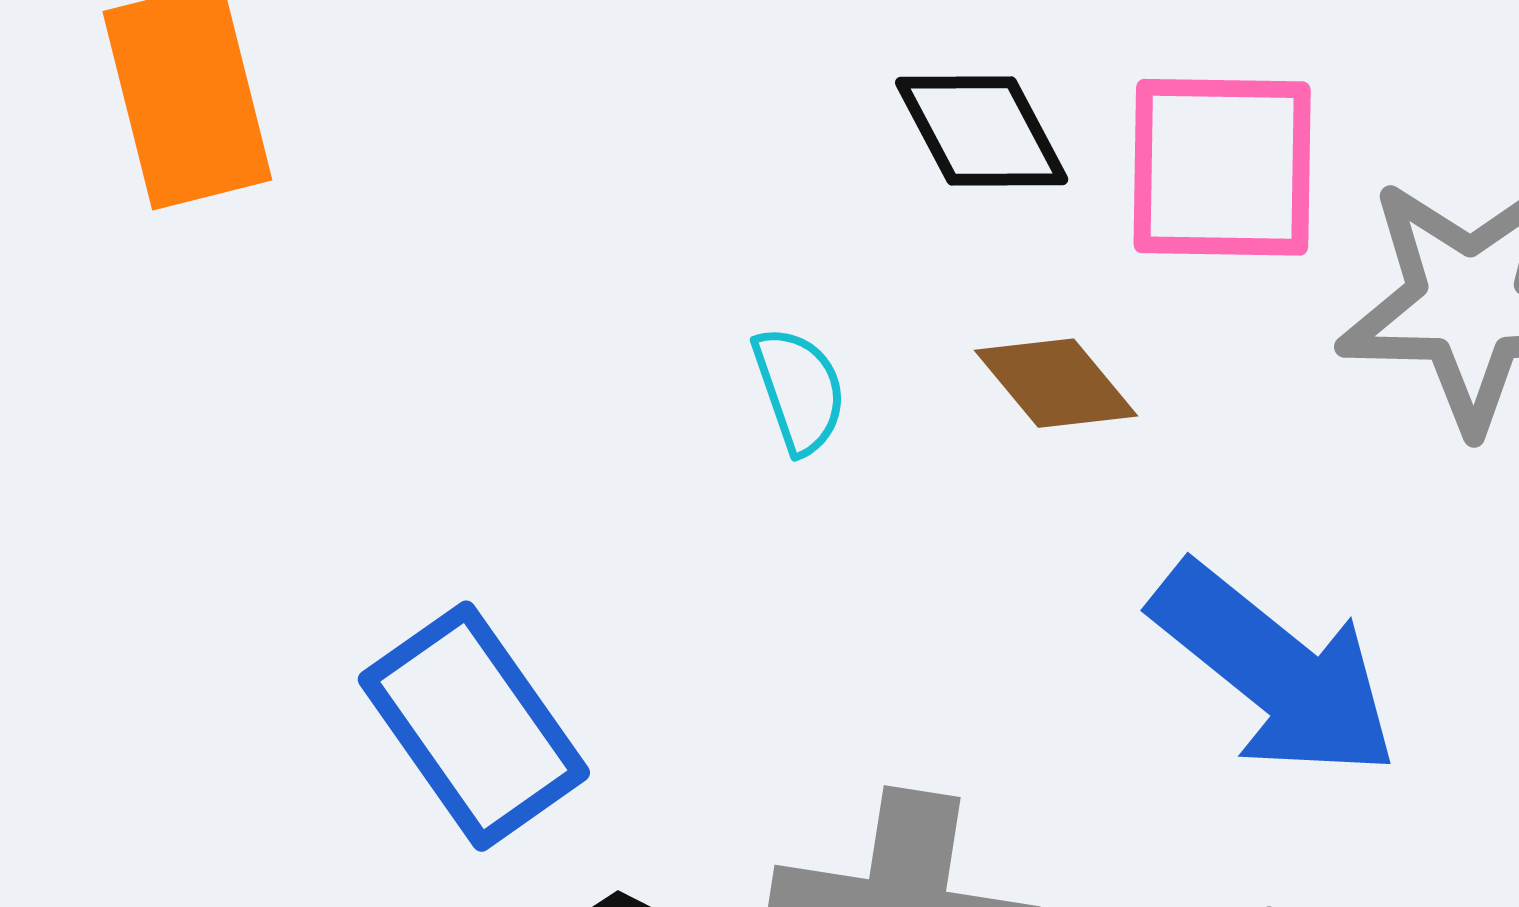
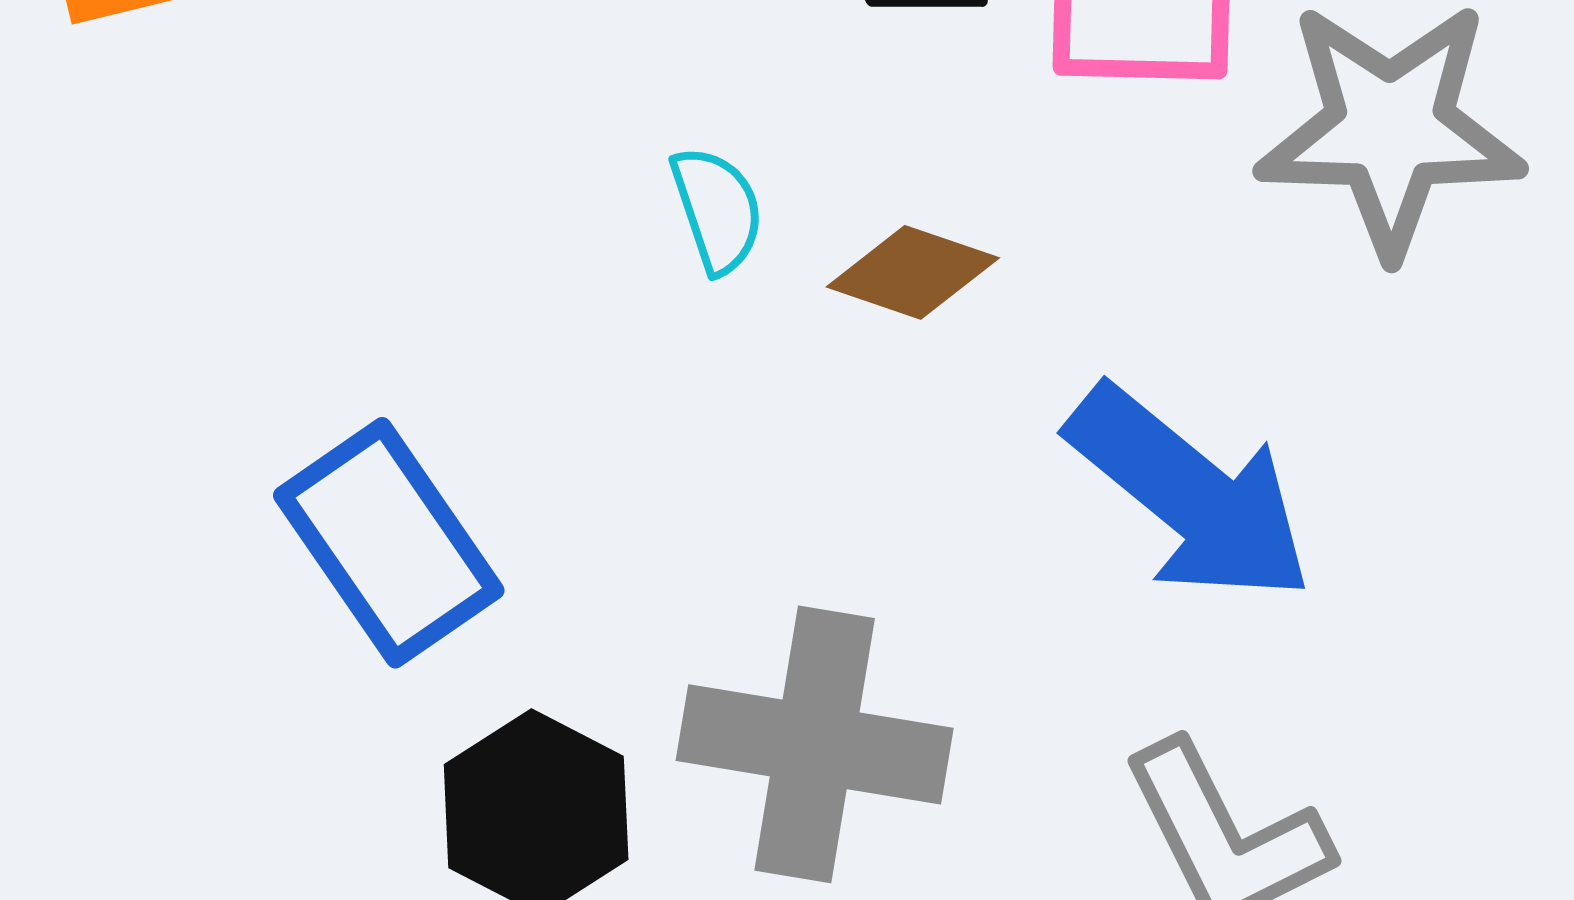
brown diamond: (1056, 383) -> (913, 272), moved, turned -32

